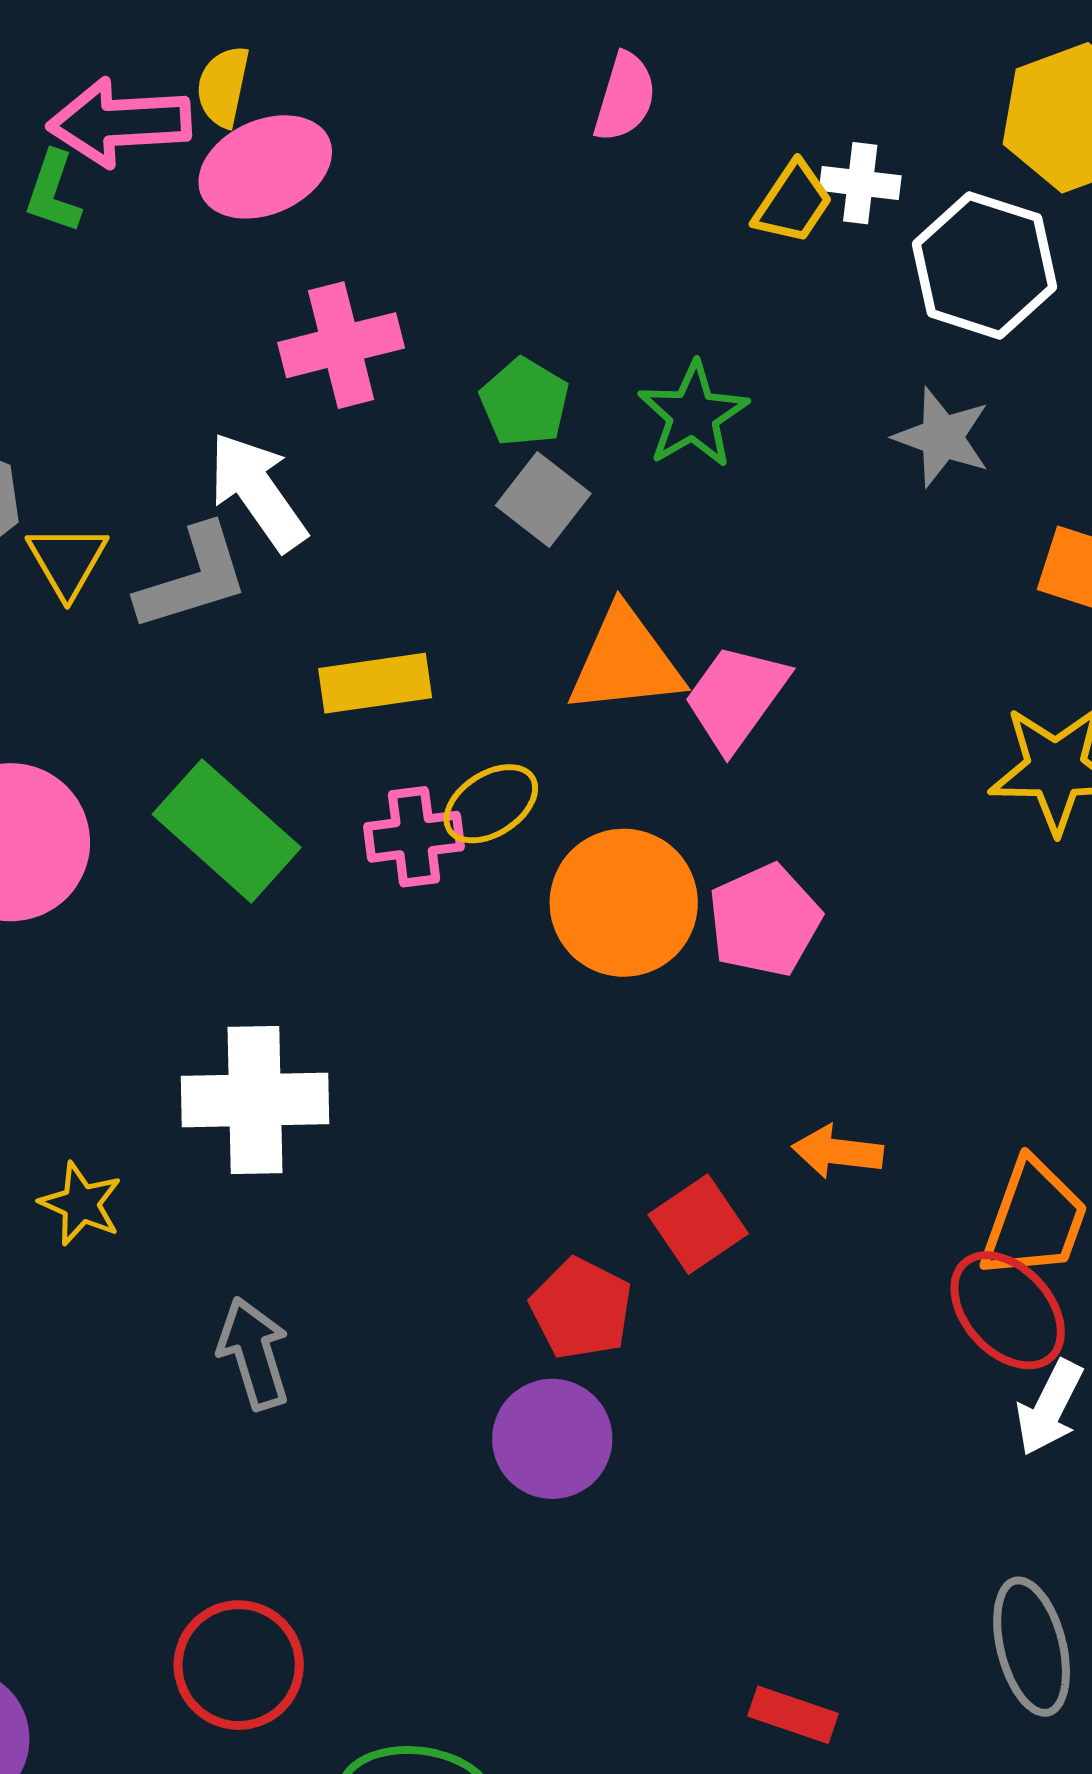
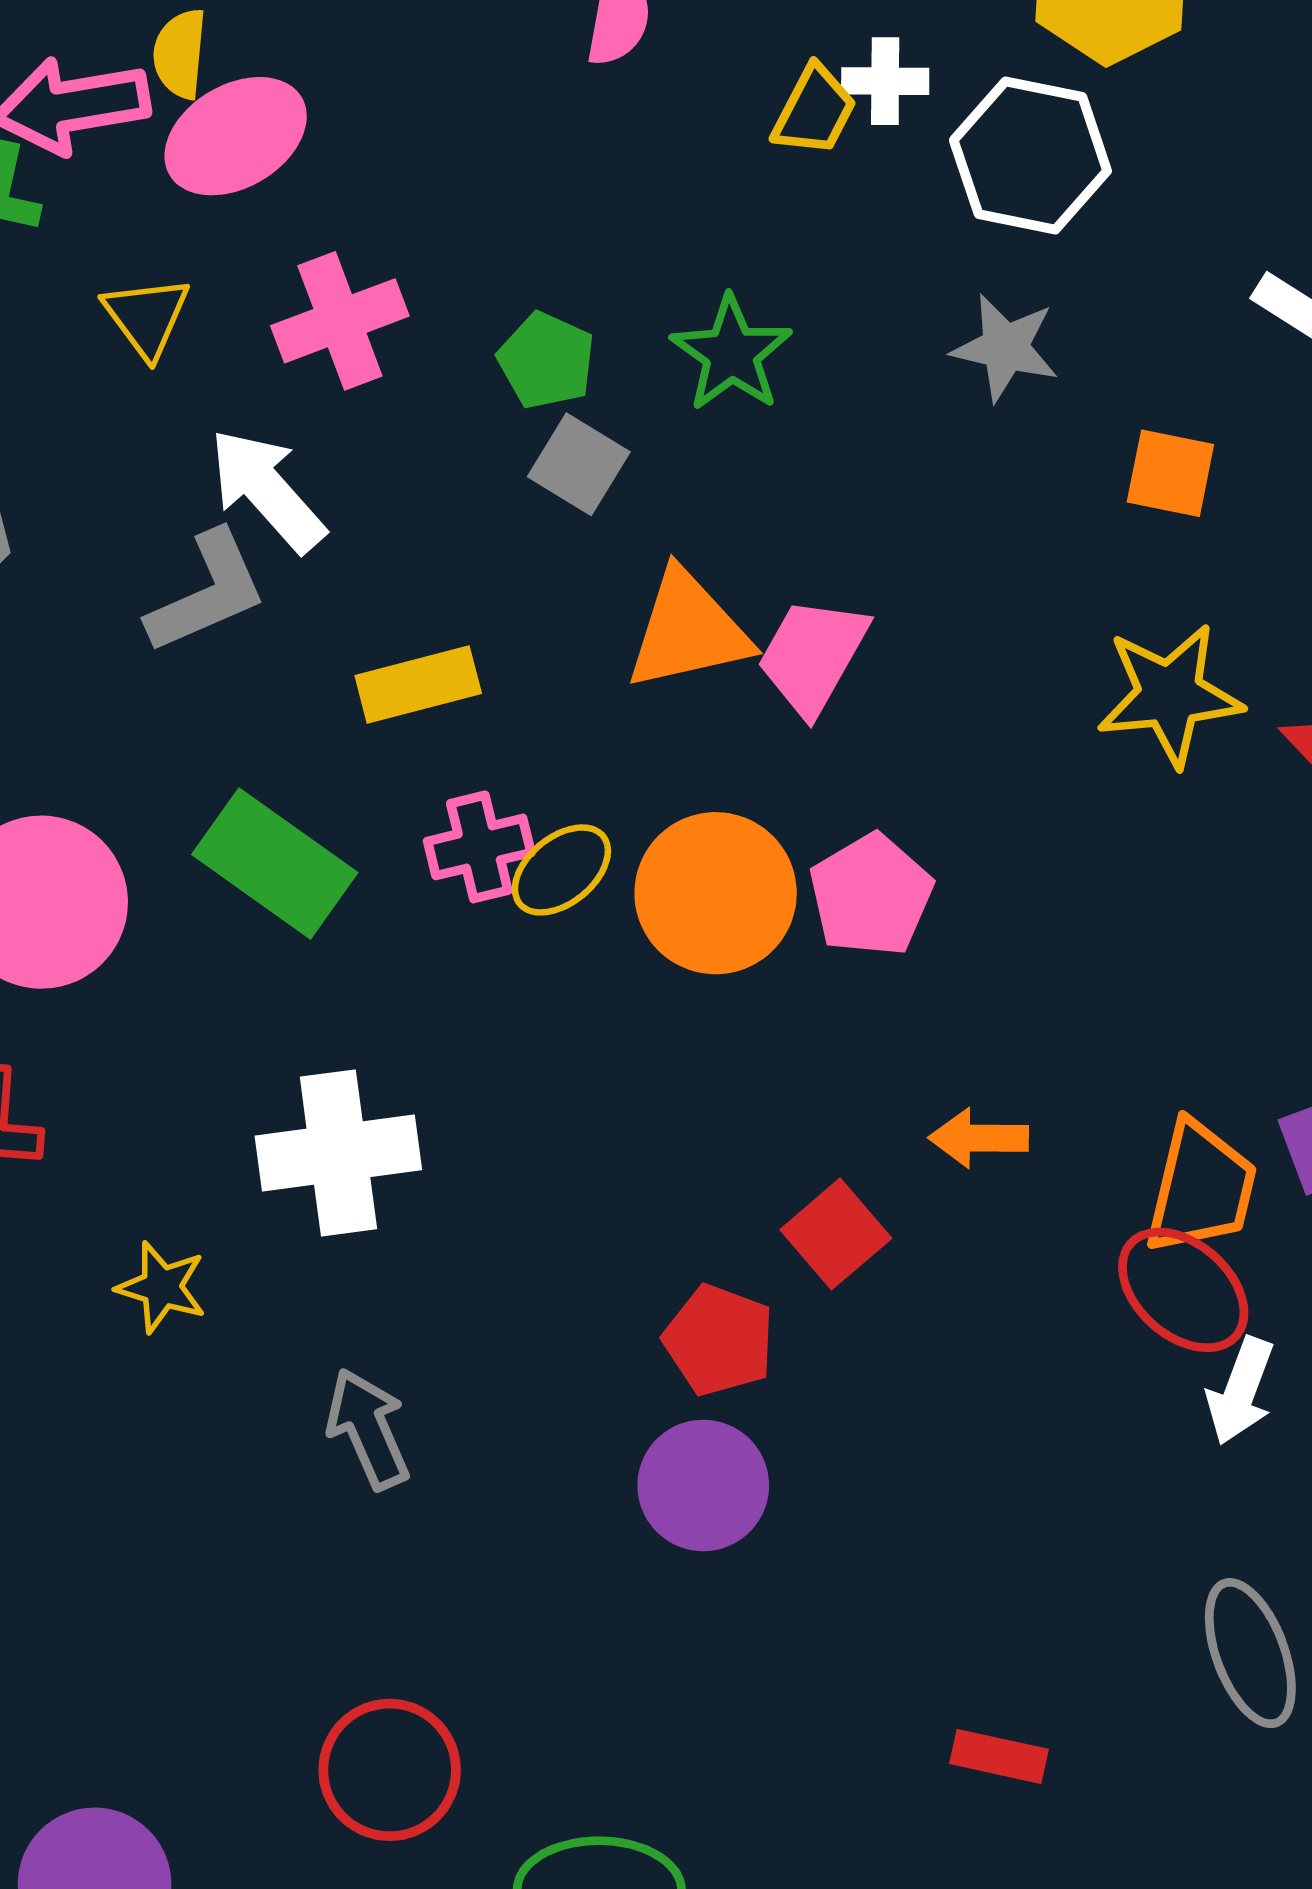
yellow triangle: (67, 561) -> (147, 317), moved
yellow ellipse: (491, 804) -> (561, 870), moved

